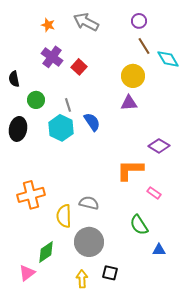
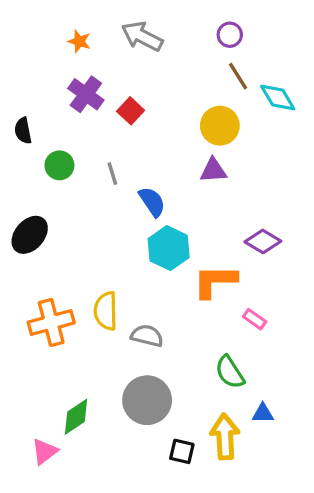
cyan hexagon: (61, 128) -> (169, 248), moved
black ellipse: (18, 129) -> (30, 235), moved, turned 30
yellow semicircle: (64, 216) -> (106, 311), moved
yellow arrow: (82, 279) -> (225, 437), moved, size x1.5

